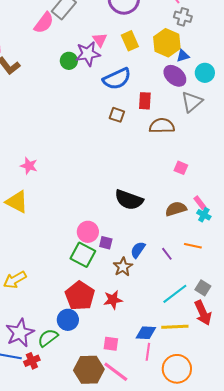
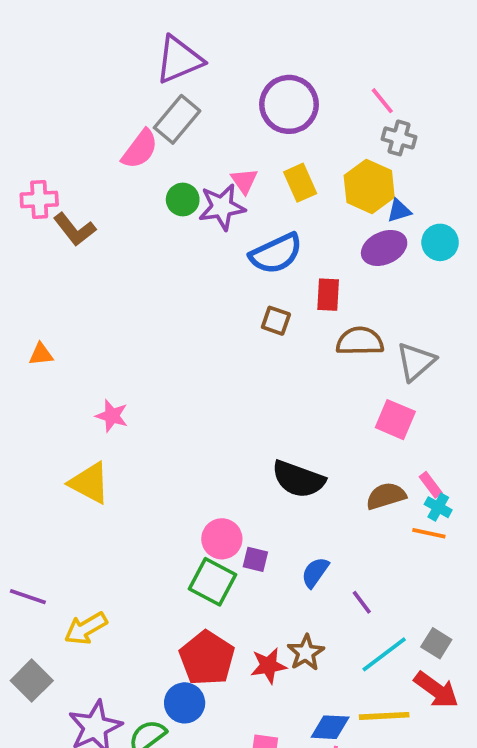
green circle: (69, 61) -> (183, 200), moved
purple ellipse: (175, 76) -> (384, 248), turned -65
gray triangle: (192, 102) -> (416, 362), moved
pink square: (181, 168) -> (395, 420), size x1.5
orange line: (193, 246) -> (429, 533), moved
purple line: (167, 254) -> (362, 602), moved
brown star: (123, 267) -> (306, 653), moved
red arrow: (203, 313) -> (436, 690), turned -30

